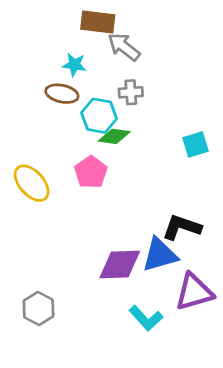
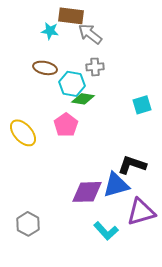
cyan star: (74, 65) -> (50, 31), moved

